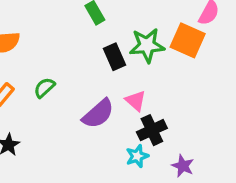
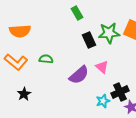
green semicircle: (44, 88) -> (46, 59), turned 48
black cross: (152, 130) -> (120, 92), moved

